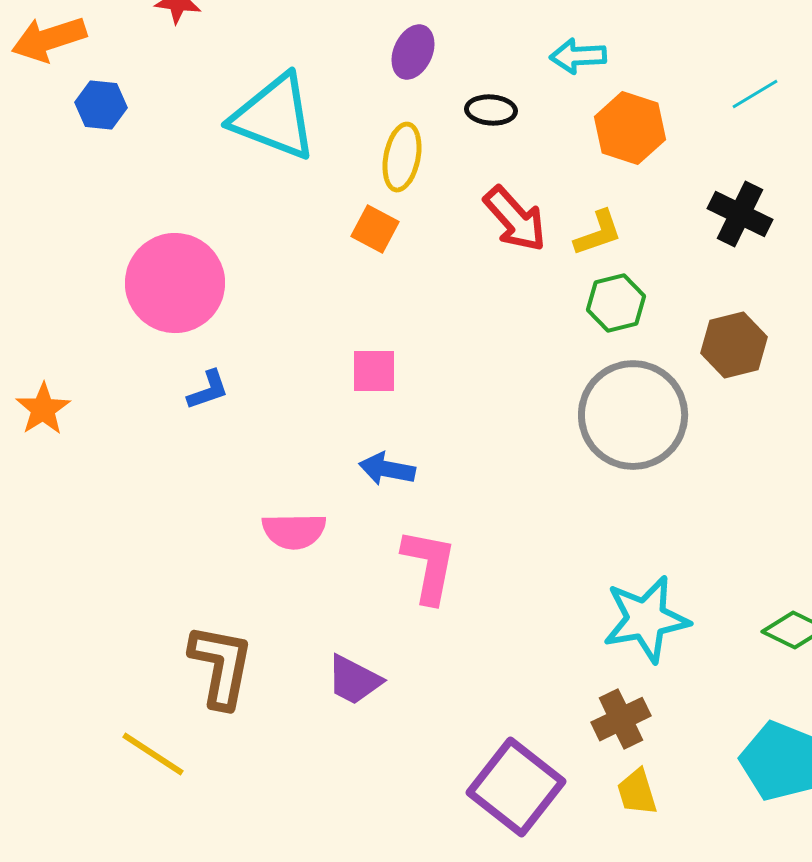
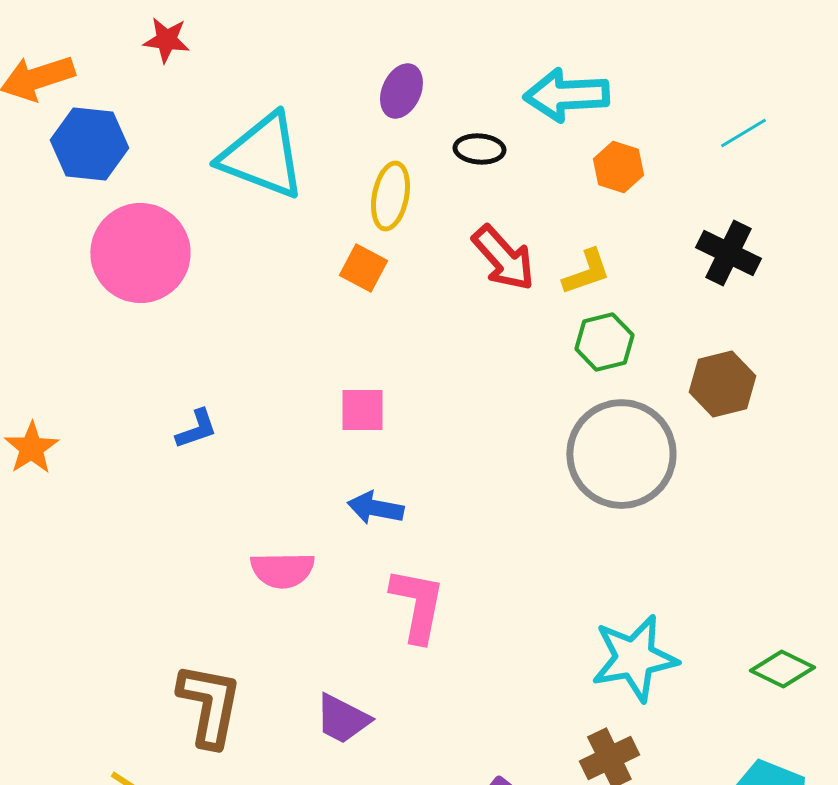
cyan arrow: (578, 56) -> (566, 95), size x1.5
blue hexagon: (101, 105) -> (89, 144), size x1.5
orange hexagon: (630, 128) -> (618, 167), size x0.7
pink circle: (175, 283) -> (140, 253), moved

